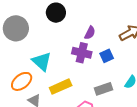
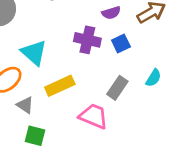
purple semicircle: (90, 33) -> (111, 13), moved, turned 48
gray rectangle: (104, 89) -> (117, 88), turned -36

